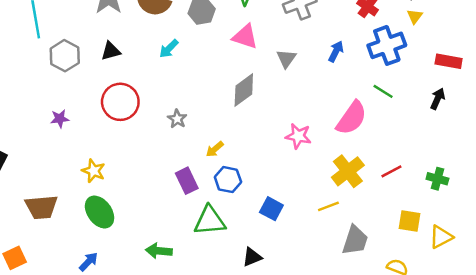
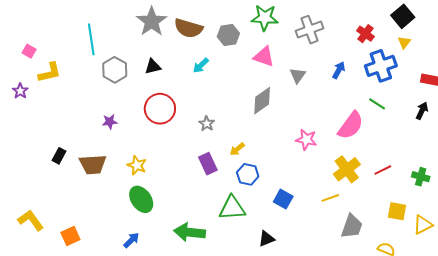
purple rectangle: (187, 181) -> (208, 164), moved
brown trapezoid: (41, 207) -> (93, 164), moved
green arrow: (159, 251) -> (190, 232), size x1.4

